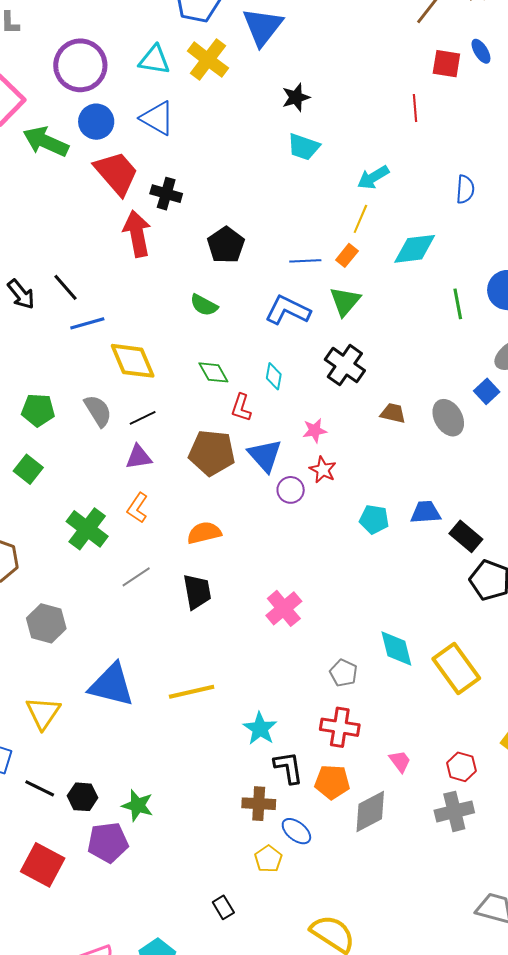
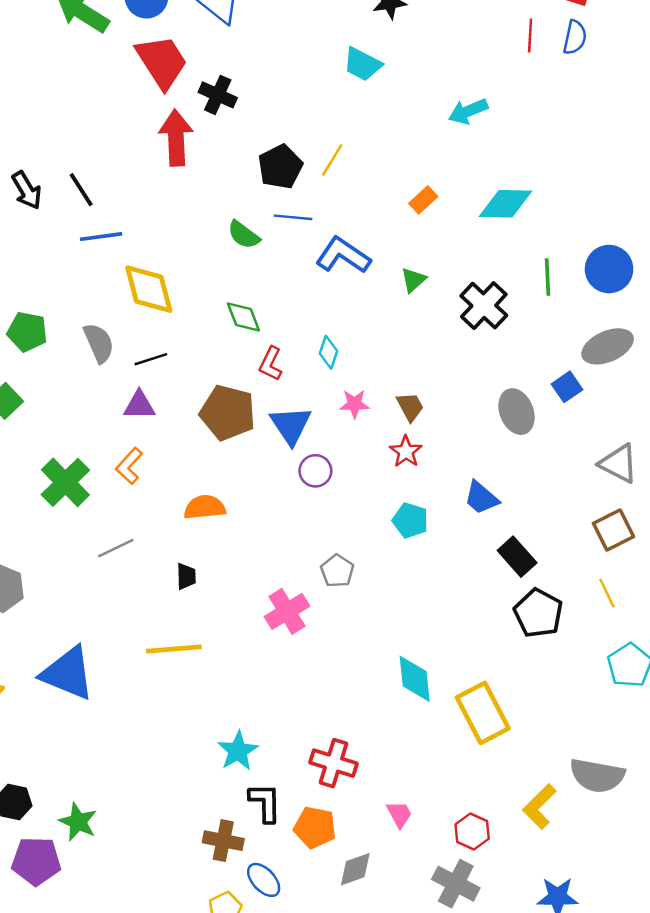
cyan trapezoid: (304, 147) -> (362, 64), moved
blue semicircle: (465, 189) -> (575, 37), moved
yellow line: (360, 219) -> (332, 160), moved
blue line: (305, 261) -> (293, 217), moved
green triangle: (345, 301) -> (413, 280), moved, size x0.7
black cross: (345, 365) -> (484, 306), moved
cyan diamond: (274, 376) -> (328, 352), moved
brown trapezoid: (393, 413) -> (410, 407), moved, turned 40
red star: (323, 470) -> (406, 452), moved
blue trapezoid: (426, 512) -> (481, 498), moved, turned -144
black trapezoid: (197, 592) -> (186, 576), size x0.6
gray pentagon: (343, 673) -> (337, 571), moved
yellow line: (192, 692) -> (174, 649), moved
gray diamond: (370, 811) -> (355, 869), size x0.7
gray cross: (454, 811) -> (456, 884), turned 33

